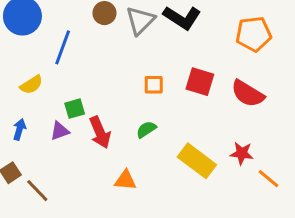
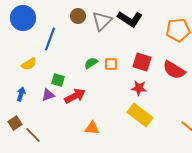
green square: (75, 109) -> (58, 80), turned 32
green semicircle: (146, 129) -> (91, 63), moved
red arrow: (100, 132) -> (75, 96), turned -95
red star: (242, 153) -> (139, 88), moved

